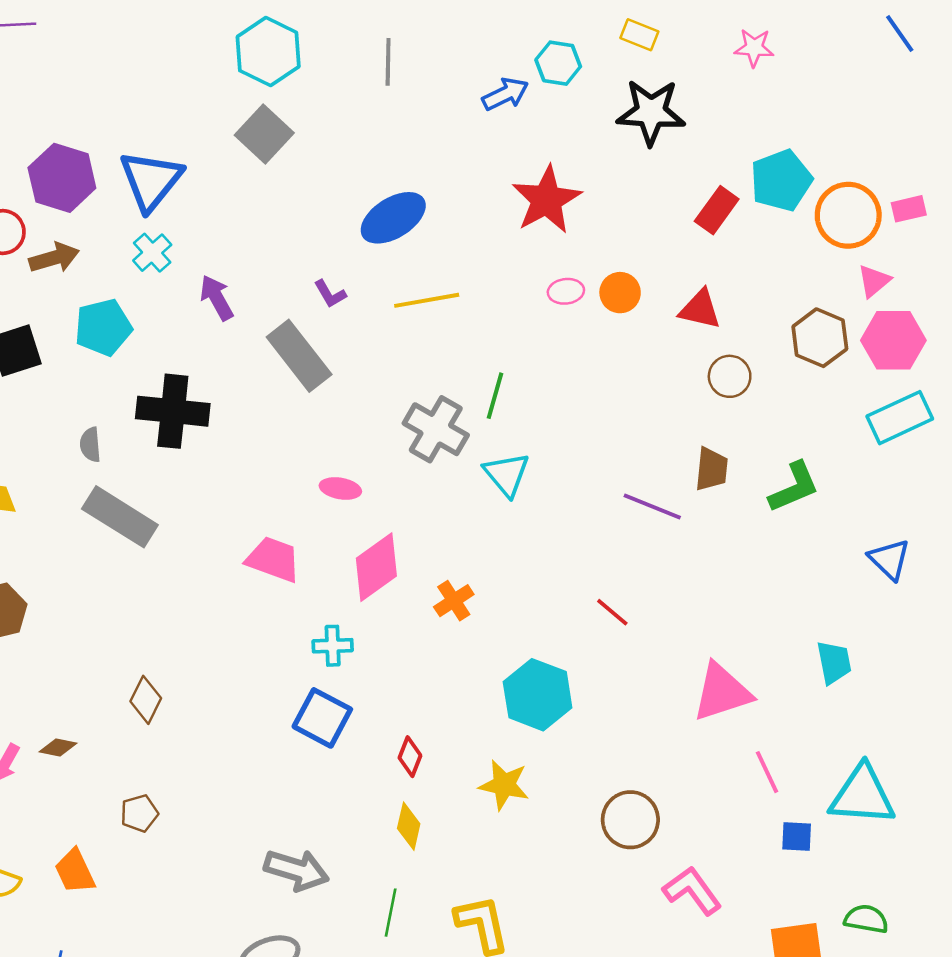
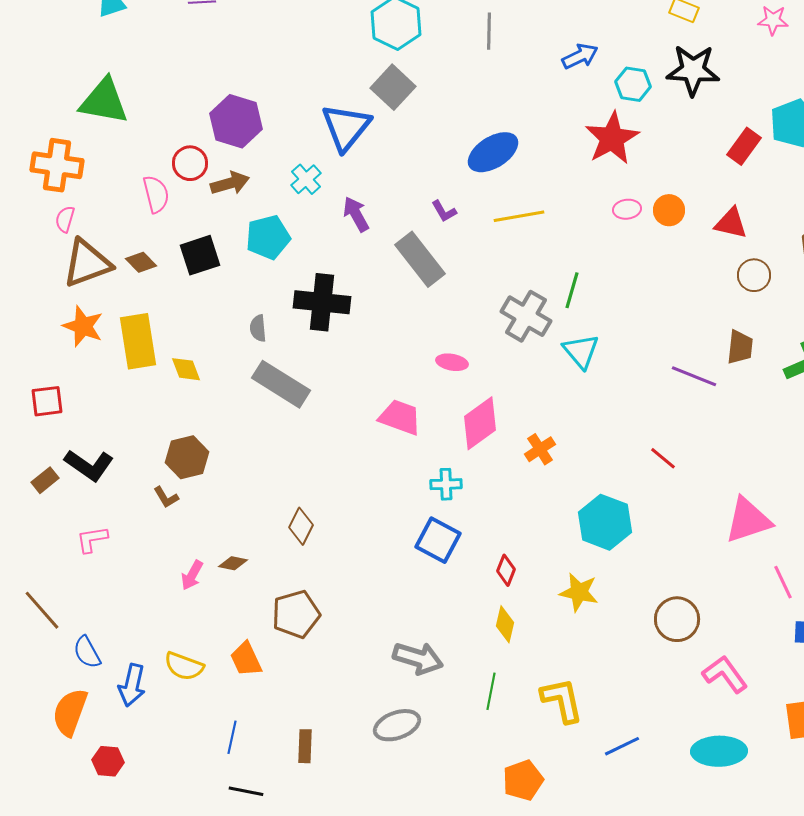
cyan hexagon: (558, 63) -> (633, 84), moved
blue triangle: (151, 180) -> (346, 127), moved
brown pentagon: (139, 813) -> (296, 614), size x1.6

